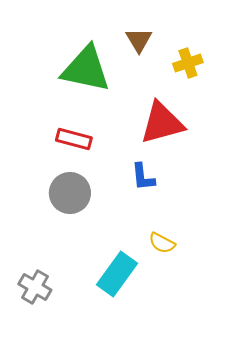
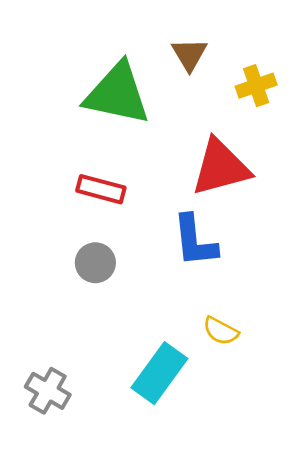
blue L-shape: (143, 177) -> (195, 241), size x1.4
gray circle: (70, 193) -> (95, 263), size x0.7

